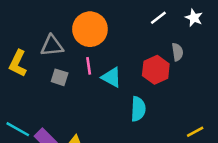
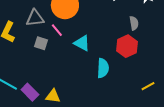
pink line: (89, 66) -> (57, 30), moved, turned -32
red hexagon: (156, 70) -> (127, 46), moved

